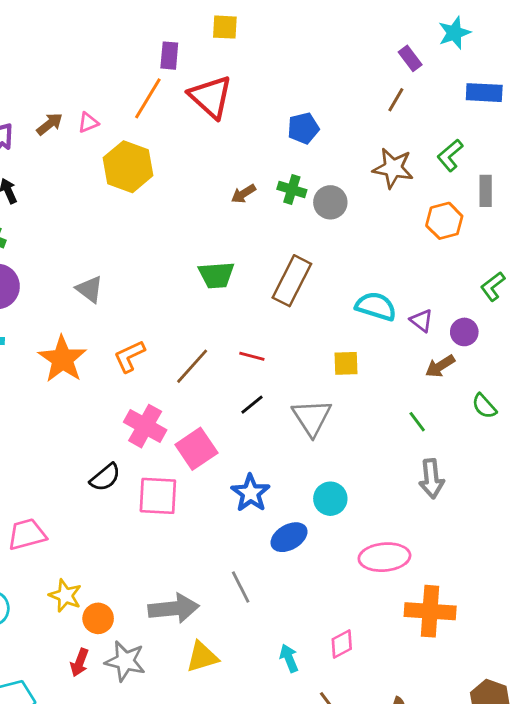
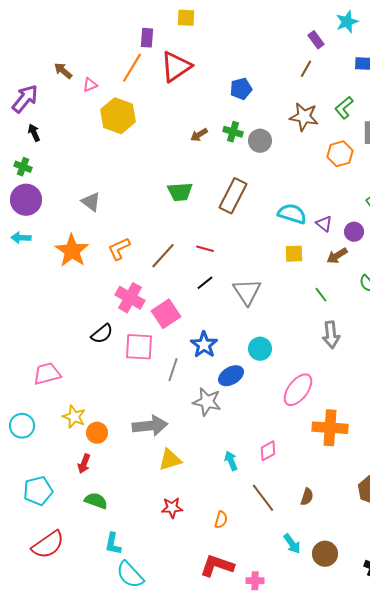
red triangle: (211, 97) -> (176, 67), turned 44
brown arrow: (50, 124) -> (63, 71), moved, turned -102
yellow square: (346, 363) -> (294, 254), moved
pink ellipse: (384, 557) -> (298, 390), turned -48
gray line: (241, 587) -> (173, 370), moved, turned 45
gray star: (125, 661) -> (207, 402), moved

